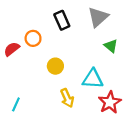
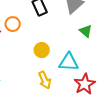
yellow circle: (55, 66) -> (42, 50), moved

